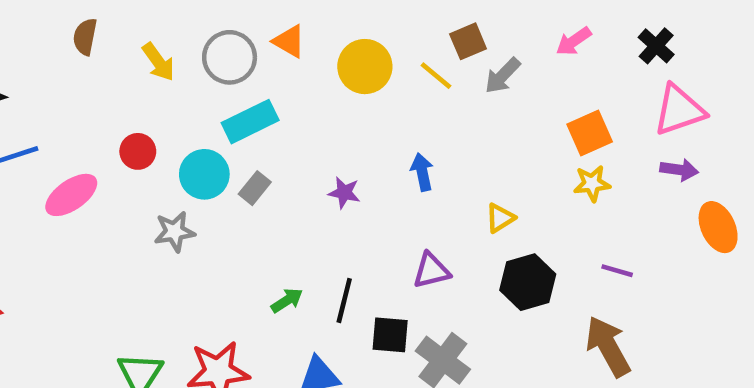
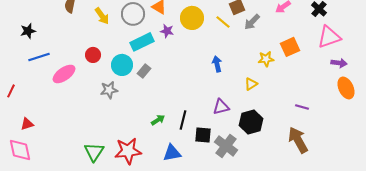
purple arrow: (679, 170) -> (339, 63), moved
yellow star: (592, 183) -> (266, 59), moved
purple star: (344, 193) -> (167, 31), moved
black hexagon: (528, 282) -> (251, 122), moved

